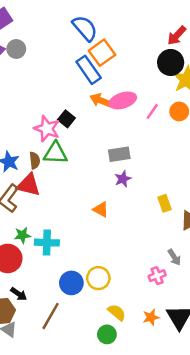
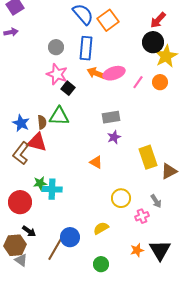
gray circle: (16, 49) -> (56, 47), moved
orange square: (102, 53) -> (108, 20), moved
blue rectangle: (89, 70) -> (86, 48), turned 40
pink star: (47, 129) -> (57, 74), moved
yellow rectangle: (164, 203) -> (148, 157), size x1.6
green star: (22, 235) -> (40, 183), moved
yellow circle: (98, 278) -> (121, 198), moved
blue circle: (71, 283) -> (70, 237), moved
yellow semicircle: (117, 312) -> (101, 228), moved, turned -70

